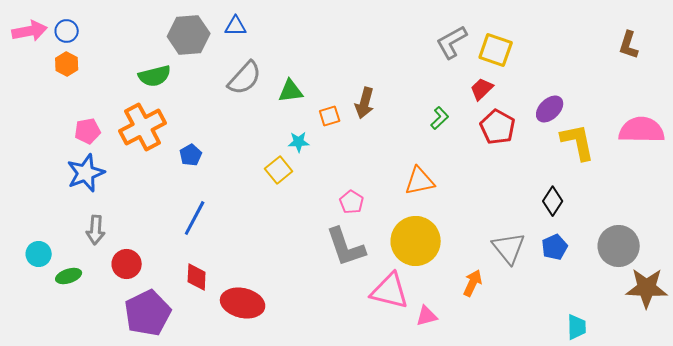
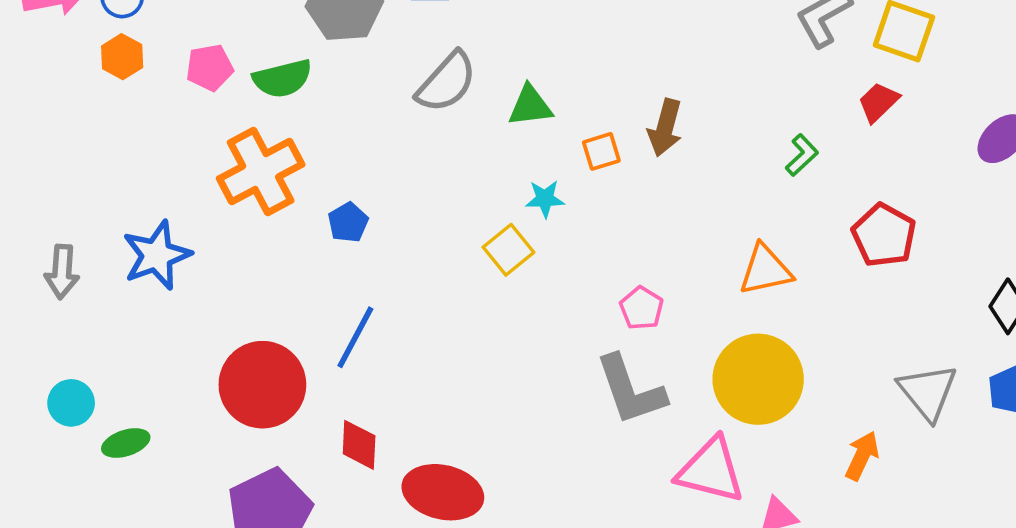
red pentagon: (498, 127) -> (884, 235), moved
pink pentagon: (88, 131) -> (210, 68), moved
gray arrow: (96, 230) -> (62, 272), moved
red circle: (127, 264) -> (262, 385), moved, size x1.6

